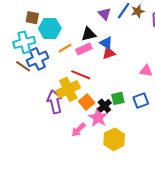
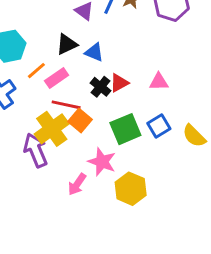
pink rectangle: (84, 49) -> (57, 78), moved
red triangle: (109, 53) -> (119, 83), moved
green square: (118, 98) -> (125, 129), size x1.5
orange square: (87, 102) -> (80, 121), moved
black cross: (104, 106) -> (100, 87), moved

